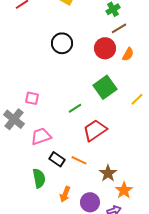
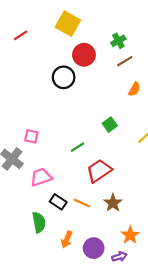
red circle: (105, 48) -> (84, 55), moved
green square: (105, 87) -> (110, 125), size x0.6
brown star: (108, 173) -> (113, 203), moved

